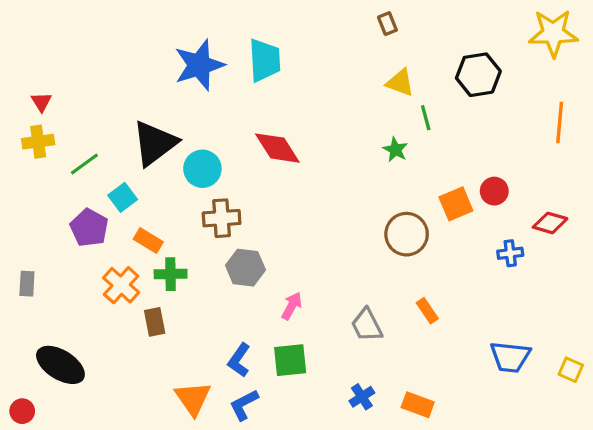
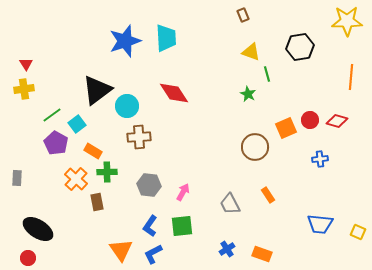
green line: (84, 164) -> (52, 115), moved
red diamond: (550, 223) -> (337, 121), moved
gray hexagon: (245, 268) -> (149, 185), moved
red circle: (22, 411) -> (28, 258), moved

